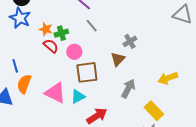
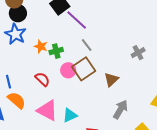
gray cross: (130, 41) -> (138, 53), moved
red semicircle: (51, 46) -> (42, 79), moved
brown square: (87, 72) -> (84, 69), moved, turned -30
orange semicircle: (24, 84) -> (17, 100), turned 108

